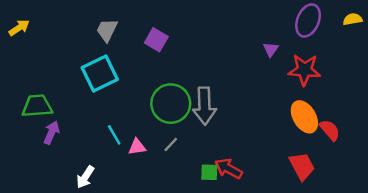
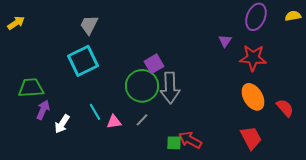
purple square: (156, 40) -> (154, 64), moved, turned 30
red semicircle: (330, 130) -> (285, 108), moved
white arrow: (85, 177) -> (62, 124), moved

